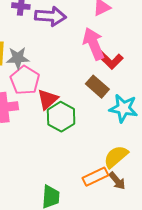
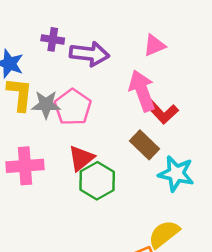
pink pentagon: (25, 80) -> (73, 107), moved

